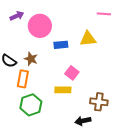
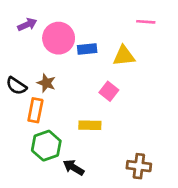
blue rectangle: (61, 45) -> (87, 49), moved
pink square: (72, 73) -> (109, 91), moved
brown cross: (99, 102) -> (139, 166), moved
black arrow: (83, 121) -> (74, 167), moved, turned 42

